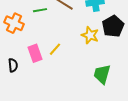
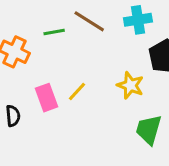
yellow star: (90, 35) -> (130, 85), moved

